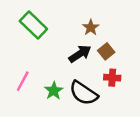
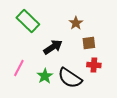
brown square: (106, 51) -> (89, 43), turned 32
black arrow: (80, 54) -> (53, 47), moved

